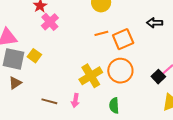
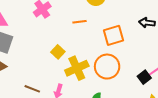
orange line: (101, 33) -> (79, 22), moved
yellow square: (34, 56) -> (58, 52), moved

